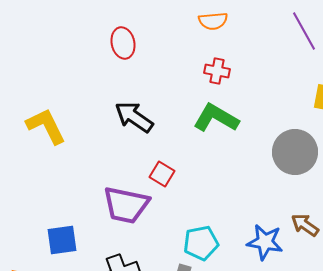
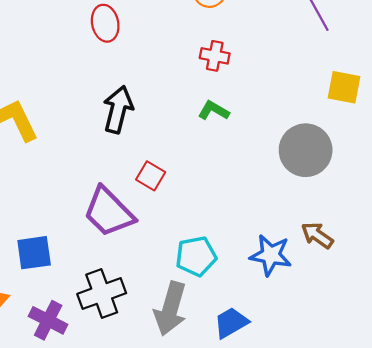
black arrow: (134, 117) -> (118, 109), turned 69
green L-shape: (216, 118) -> (214, 111), size x0.6
purple trapezoid: (126, 205) -> (109, 212), turned 33

